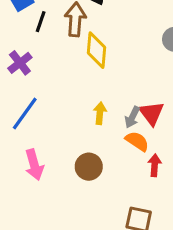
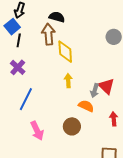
black line: (41, 22) -> (19, 40), moved
yellow arrow: (100, 113) -> (68, 81), moved
orange semicircle: (137, 141) -> (86, 106), moved

